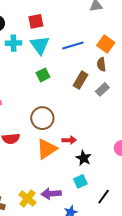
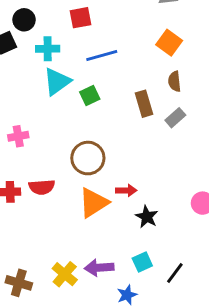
orange square: (106, 44) -> (169, 43), moved
cyan triangle: (40, 45) -> (57, 82), moved, turned 30
blue line: (73, 46) -> (102, 56), moved
brown rectangle: (81, 80) -> (144, 104), turned -48
cyan square: (80, 181) -> (142, 262), moved

